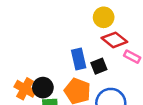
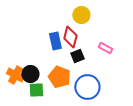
red diamond: (114, 40) -> (70, 37), moved, turned 65
blue rectangle: (79, 59) -> (55, 41), moved

